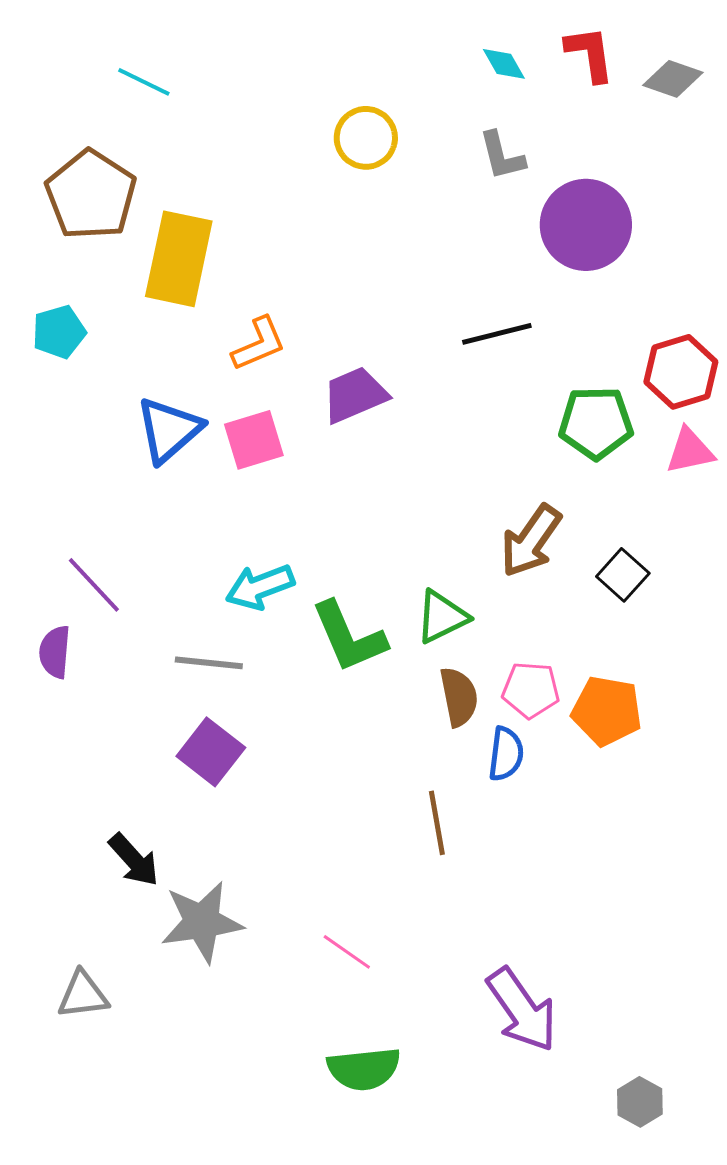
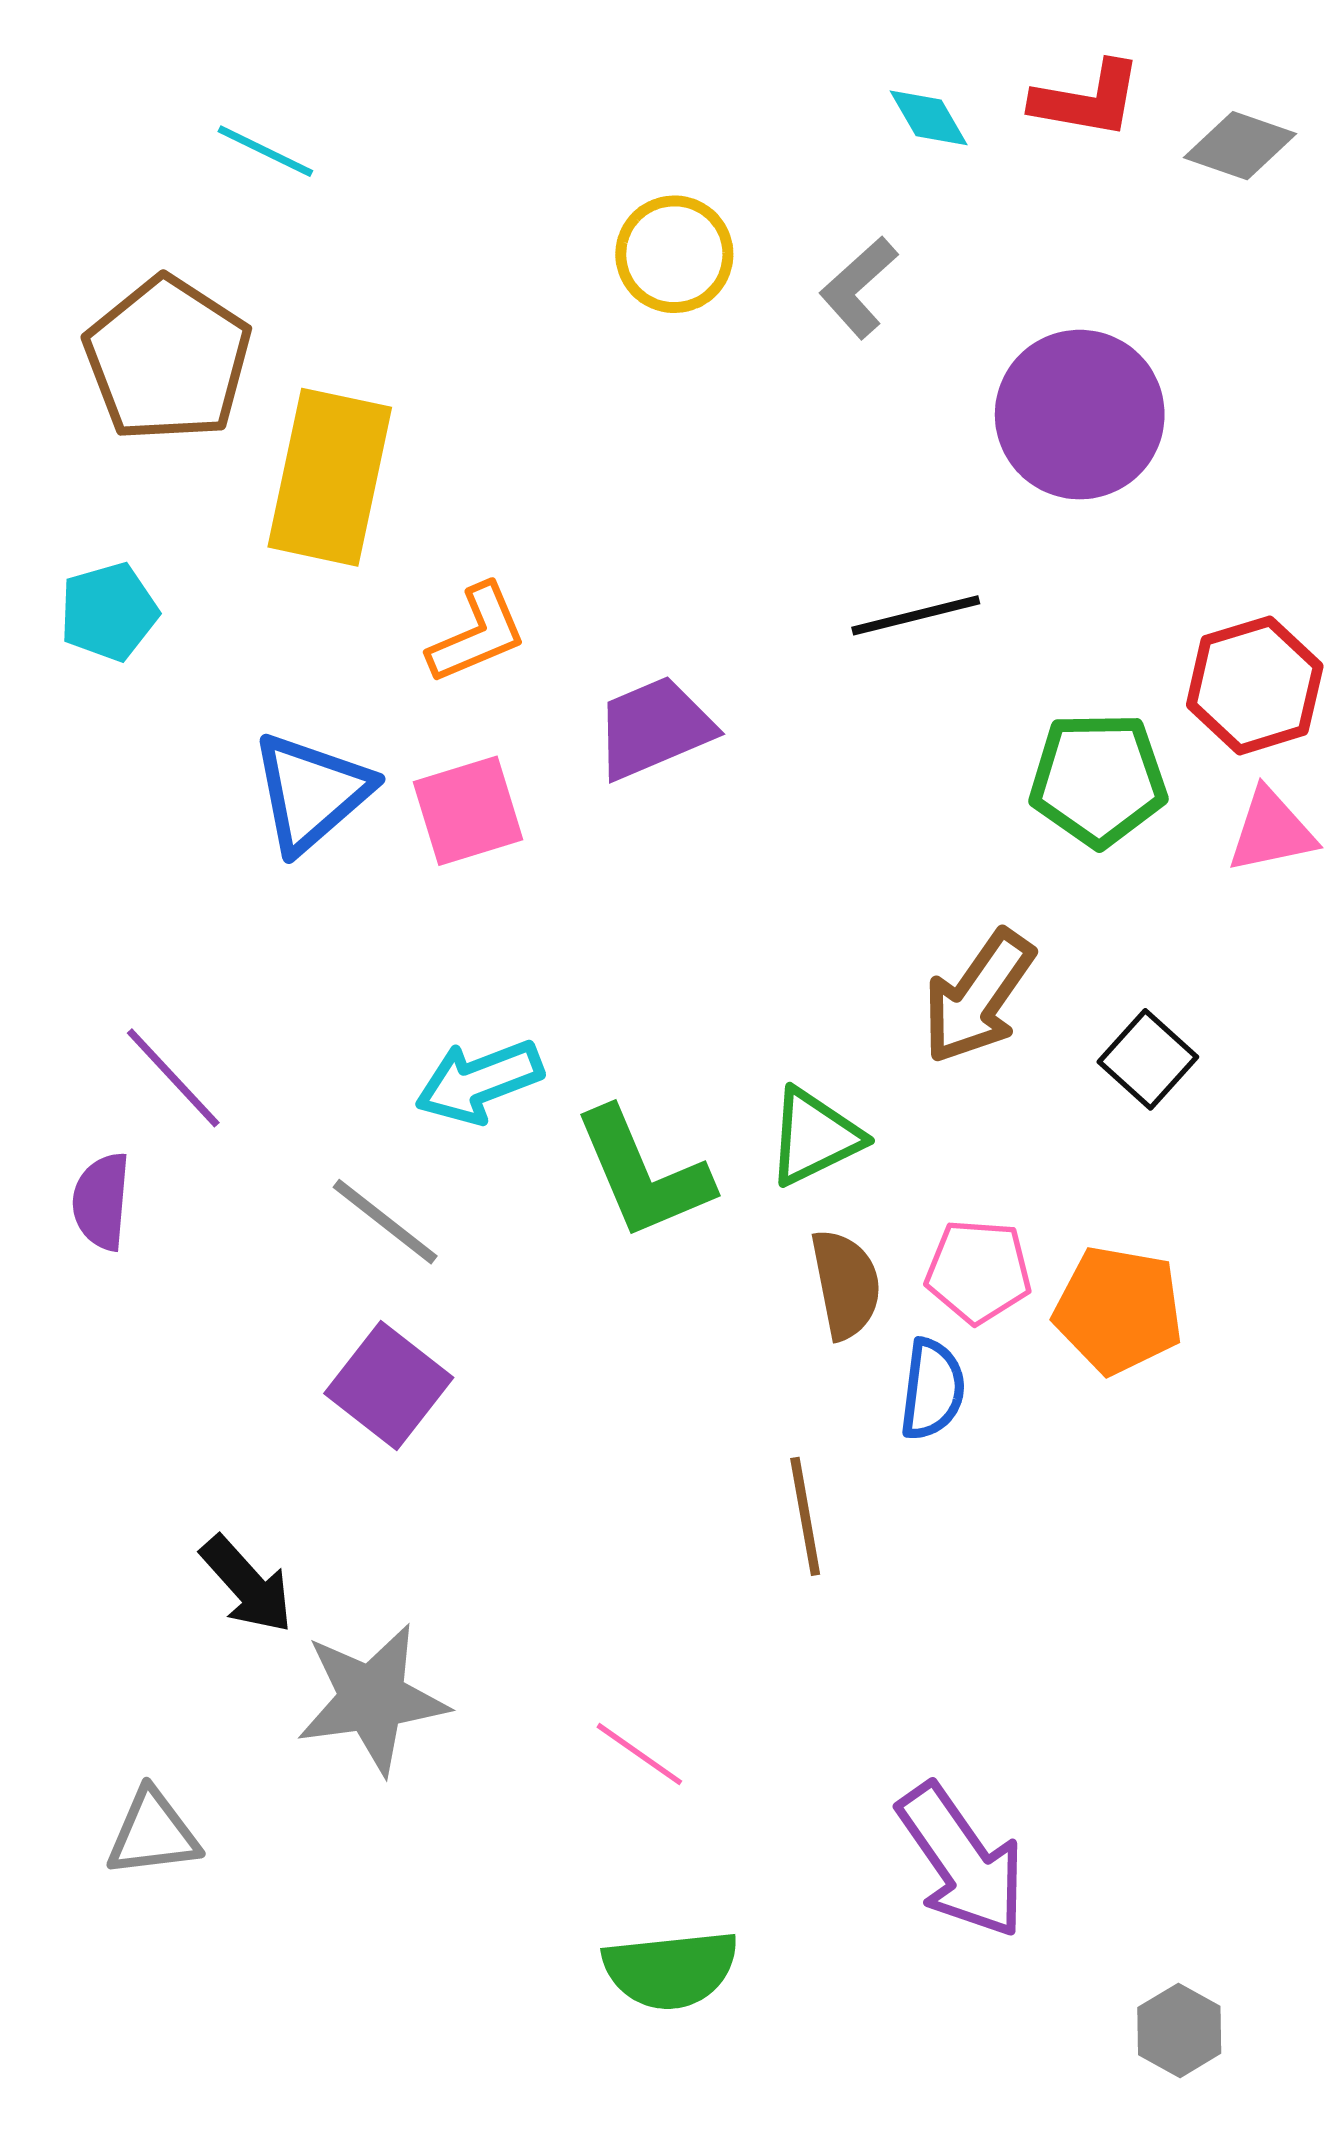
red L-shape: (590, 54) -> (1087, 99), turned 108
gray L-shape: (502, 156) -> (859, 287), moved, turned 62
gray line: (209, 663) -> (385, 1222), turned 32

